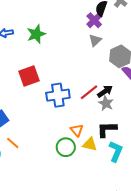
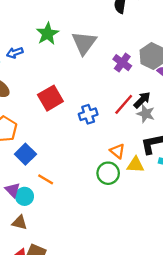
purple cross: (94, 20) -> (122, 63), moved
green star: (36, 34) -> (47, 34), moved
gray triangle: (95, 40) -> (84, 43), moved, size x1.6
blue cross: (58, 95) -> (88, 114), size x0.7

